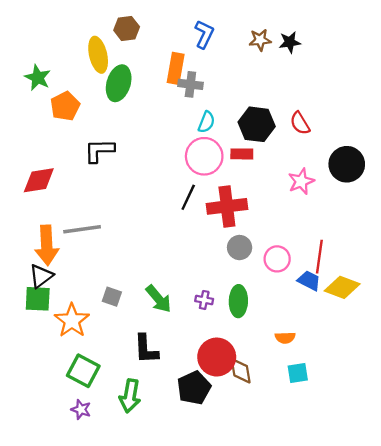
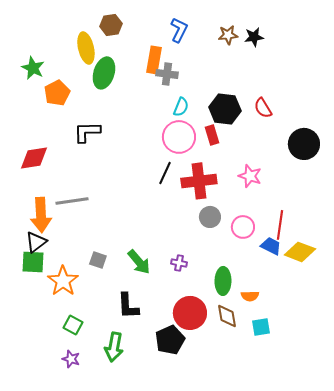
red rectangle: (242, 154) -> (212, 135), turned 72
pink star: (301, 181) -> (250, 176), moved, turned -30
green ellipse: (238, 301) -> (223, 281), moved
green square: (83, 371) -> (73, 325), size x0.7
brown diamond: (241, 371) -> (227, 316), moved

